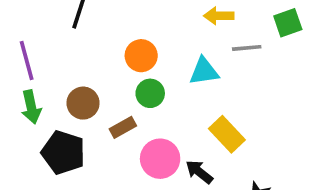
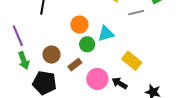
cyan triangle: (204, 71) -> (106, 34), moved

